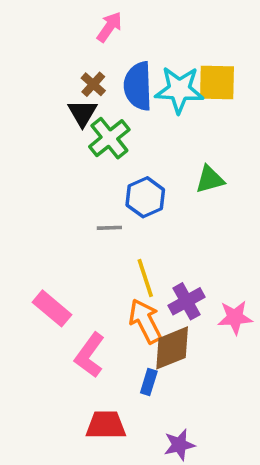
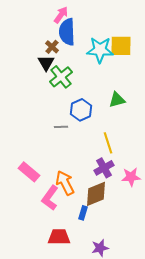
blue semicircle: (138, 86) -> (67, 32), moved
yellow line: (145, 278) -> (108, 143), moved
orange arrow: (145, 321) -> (65, 183), moved

